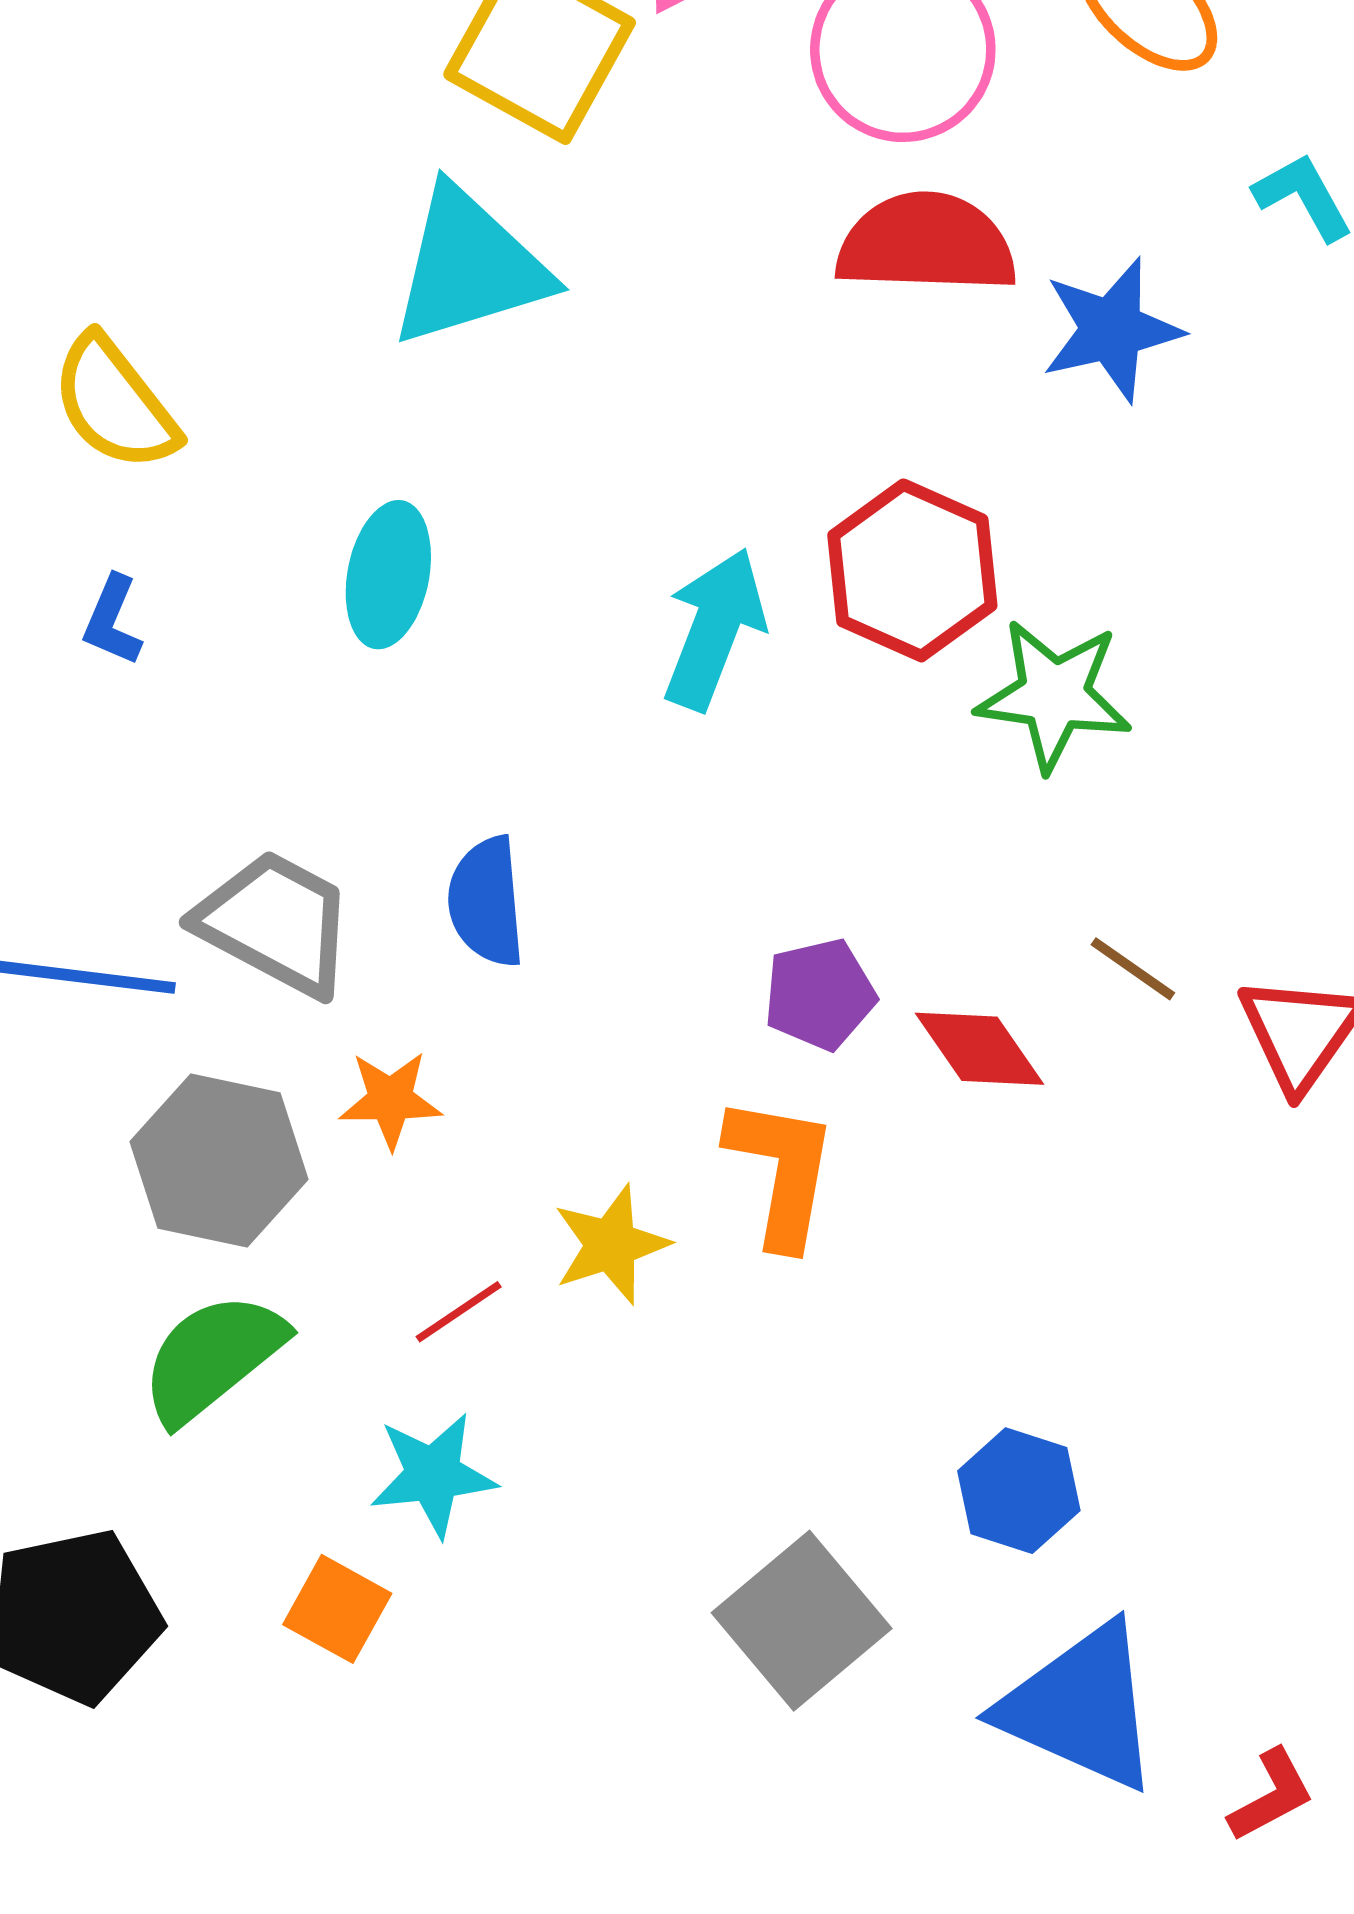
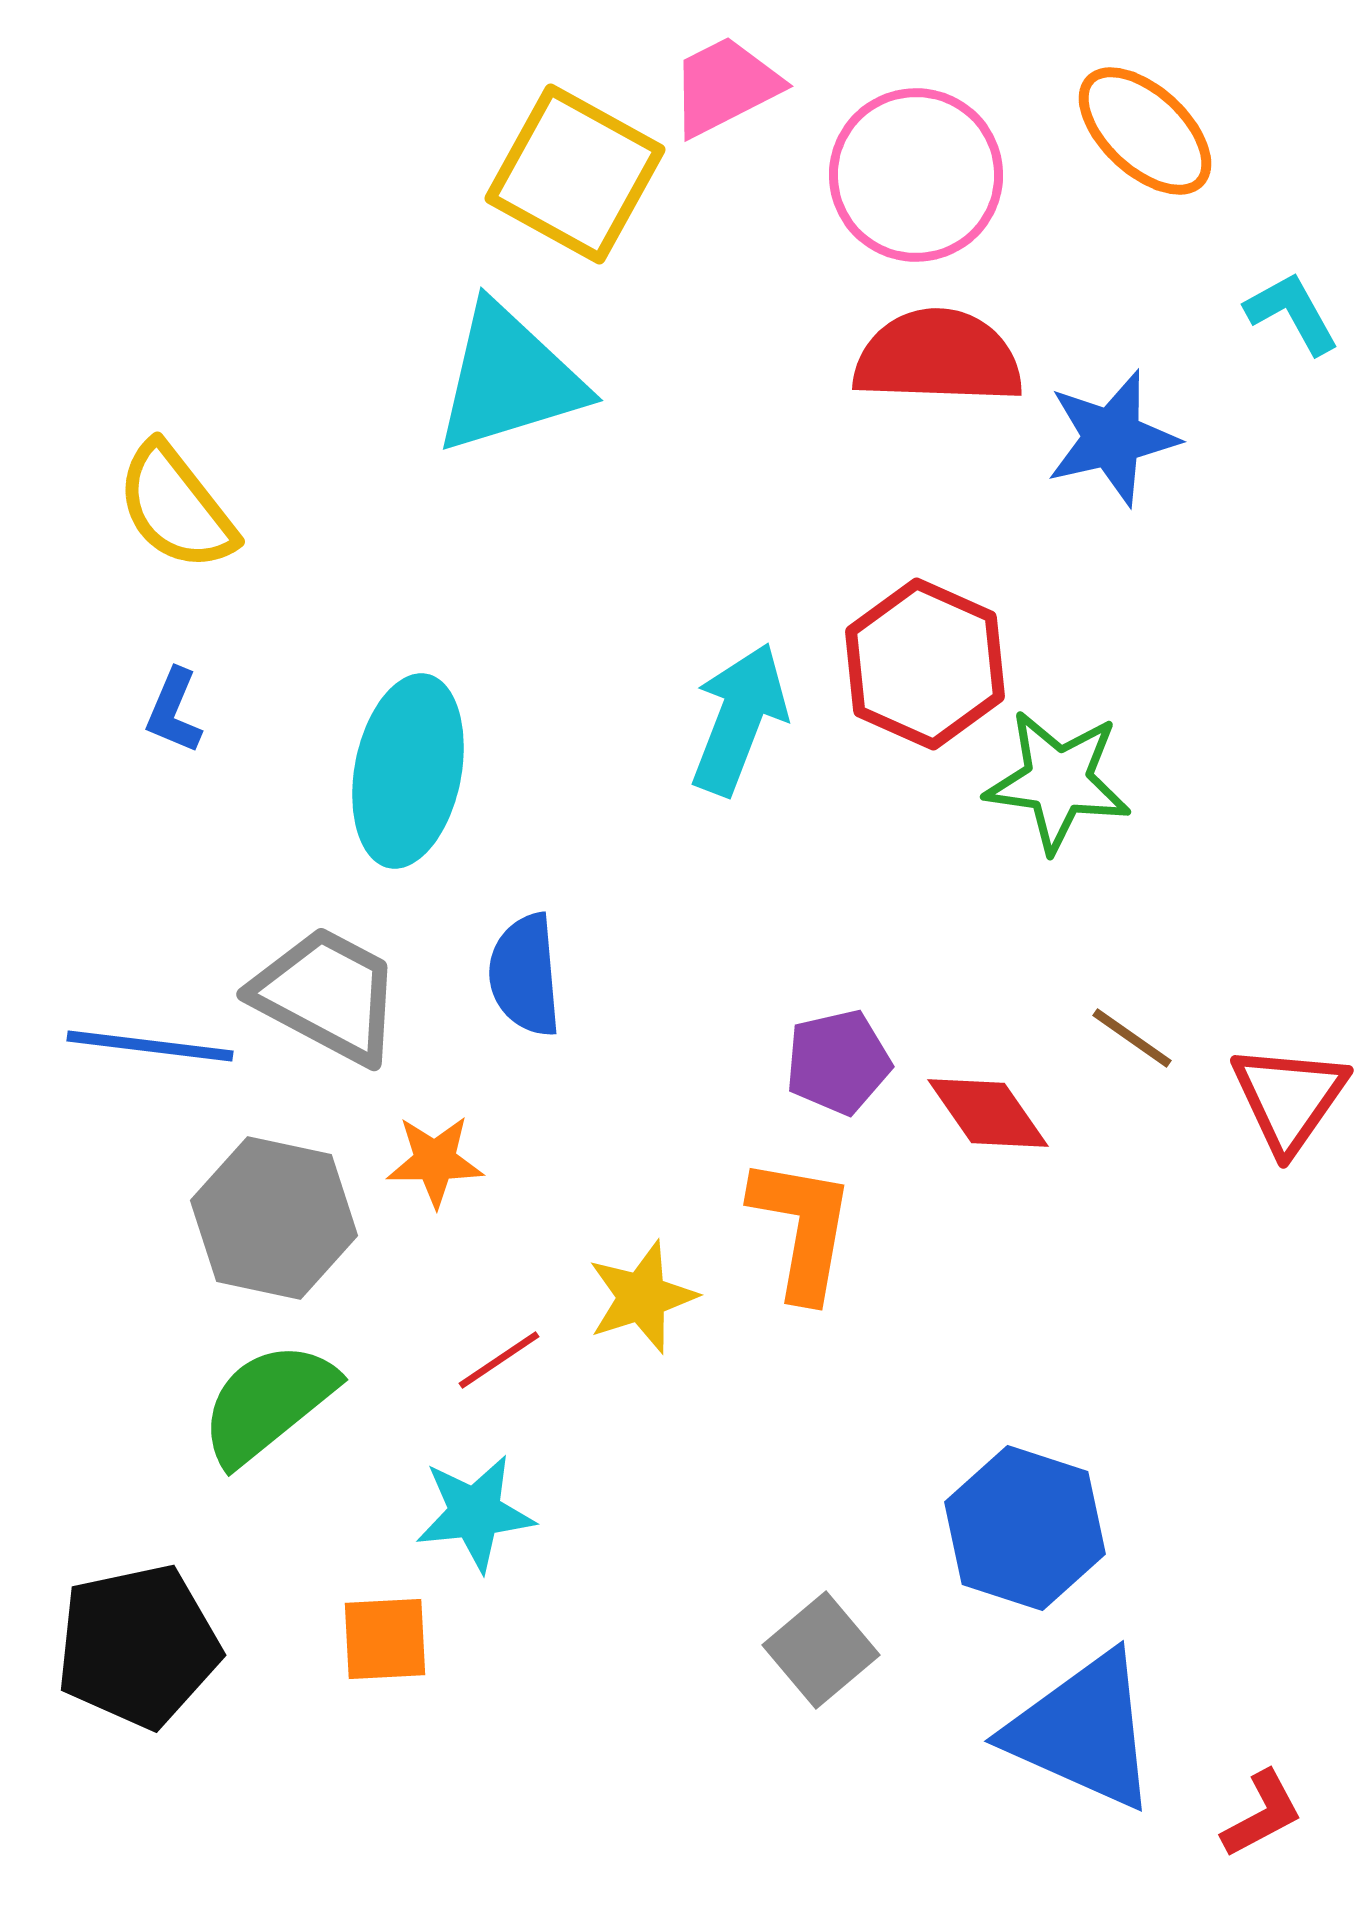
cyan ellipse: (388, 575) -> (408, 771), moved, size x1.4
blue hexagon: (1019, 1491) -> (1025, 1528), size x1.4
orange square: (337, 1609) -> (385, 1639), turned -32
gray square: (802, 1621) -> (821, 1650), size x0.7

